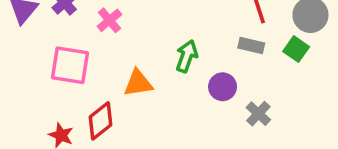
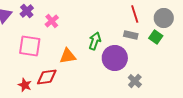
purple circle: (223, 87) -> (115, 58), size x1.6
gray cross: (258, 114) -> (135, 81), moved
red diamond: (101, 121) -> (47, 77), turned 30

